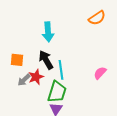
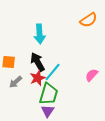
cyan line: (61, 70) -> (53, 72), turned 48
red star: (36, 77) -> (38, 78), moved

